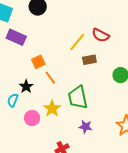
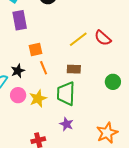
purple rectangle: (16, 37) -> (20, 20), turned 42
brown rectangle: (89, 60) -> (74, 69), moved
pink circle: (32, 118) -> (18, 95), moved

